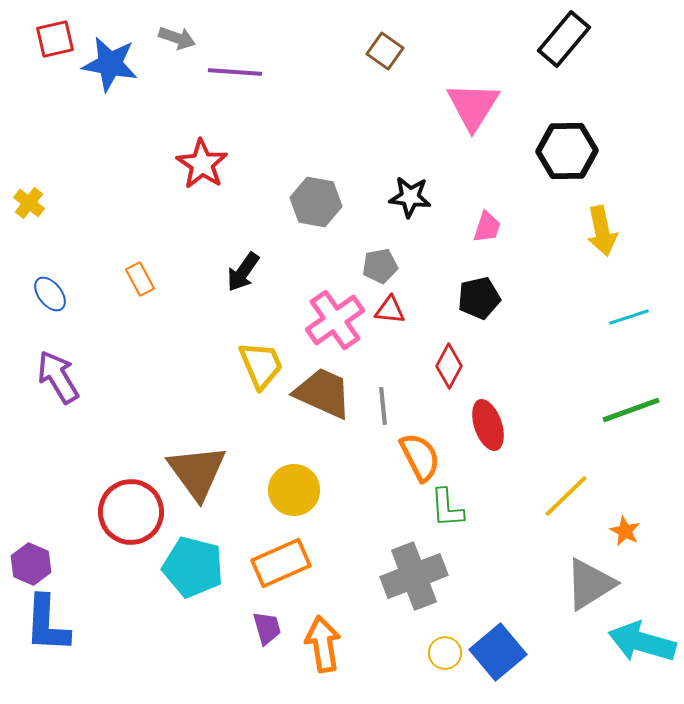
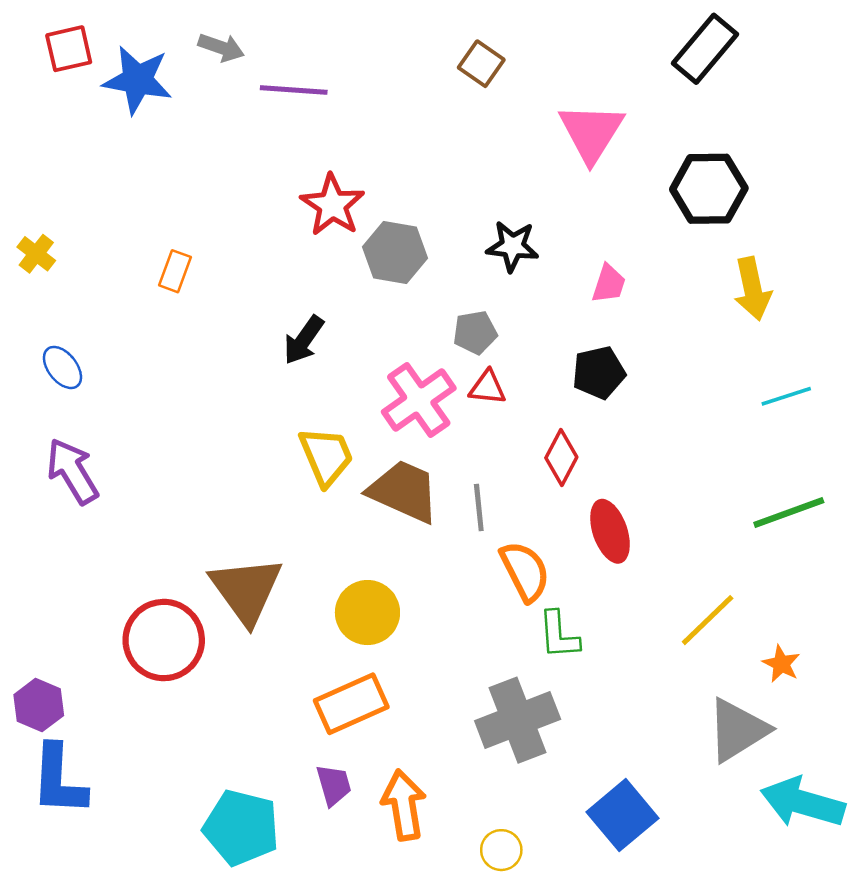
red star: (202, 164) -> (332, 205), moved
orange rectangle: (140, 279) -> (175, 271), moved, turned 48
cyan pentagon: (193, 567) -> (241, 828), moved
yellow circle: (445, 653) -> (501, 850), moved

